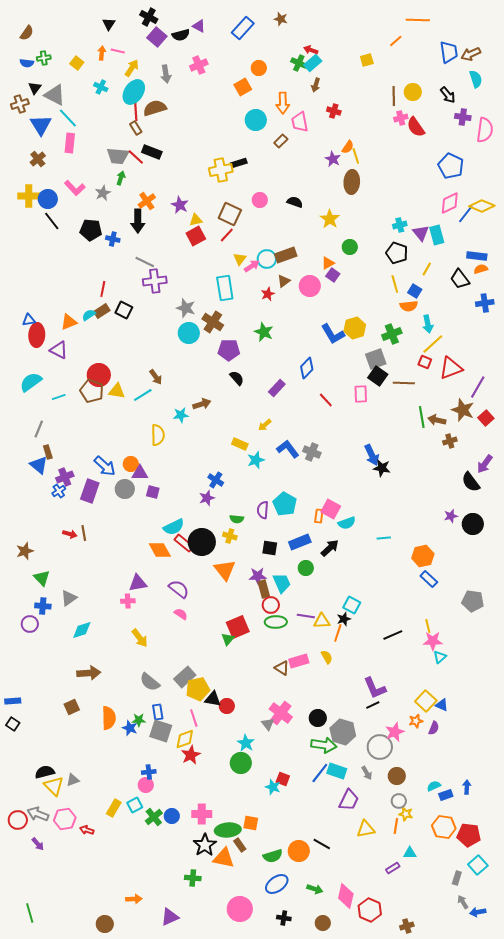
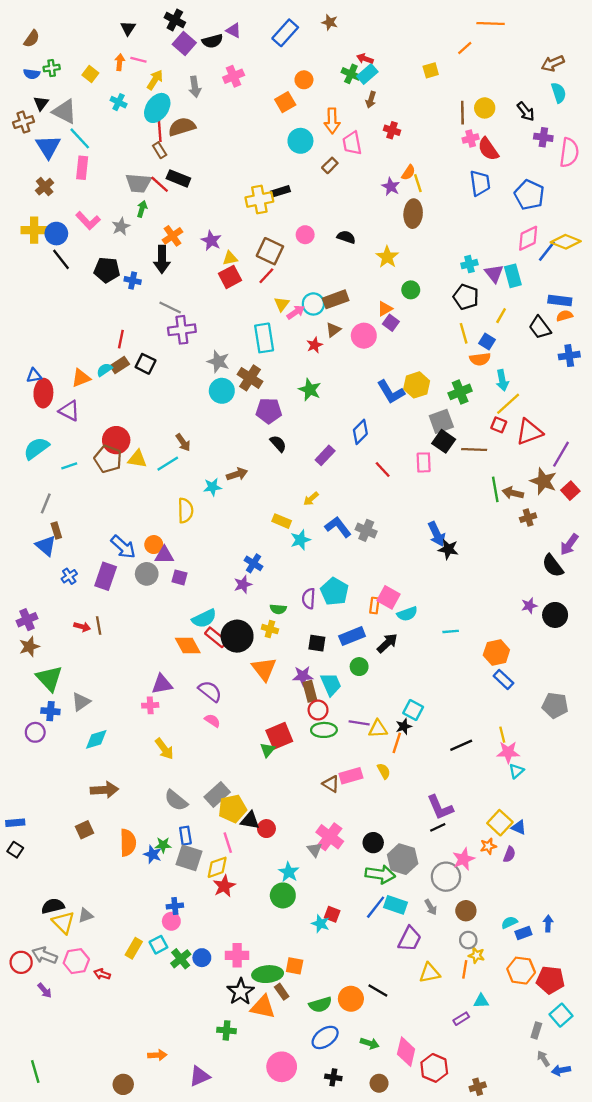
blue trapezoid: (449, 52) -> (480, 183), moved
purple cross: (65, 477) -> (27, 620), moved
green triangle: (42, 578) -> (49, 678), size x1.4

